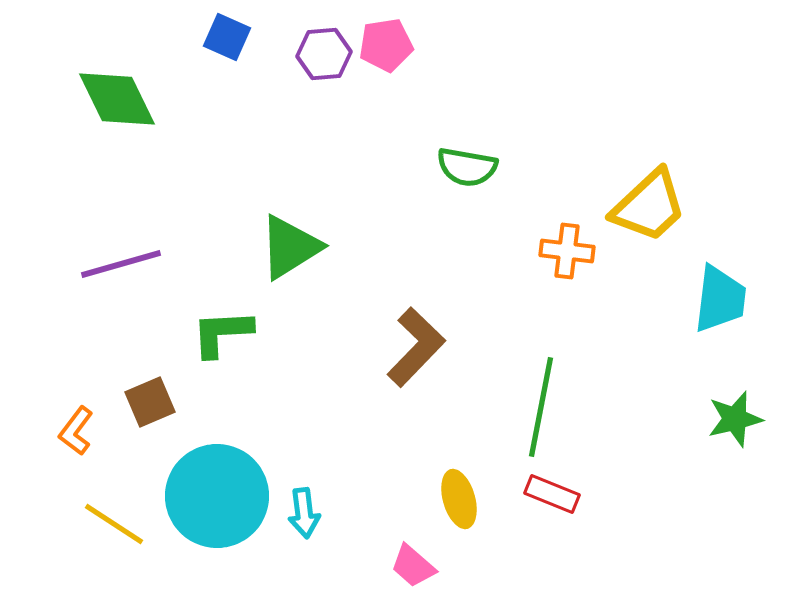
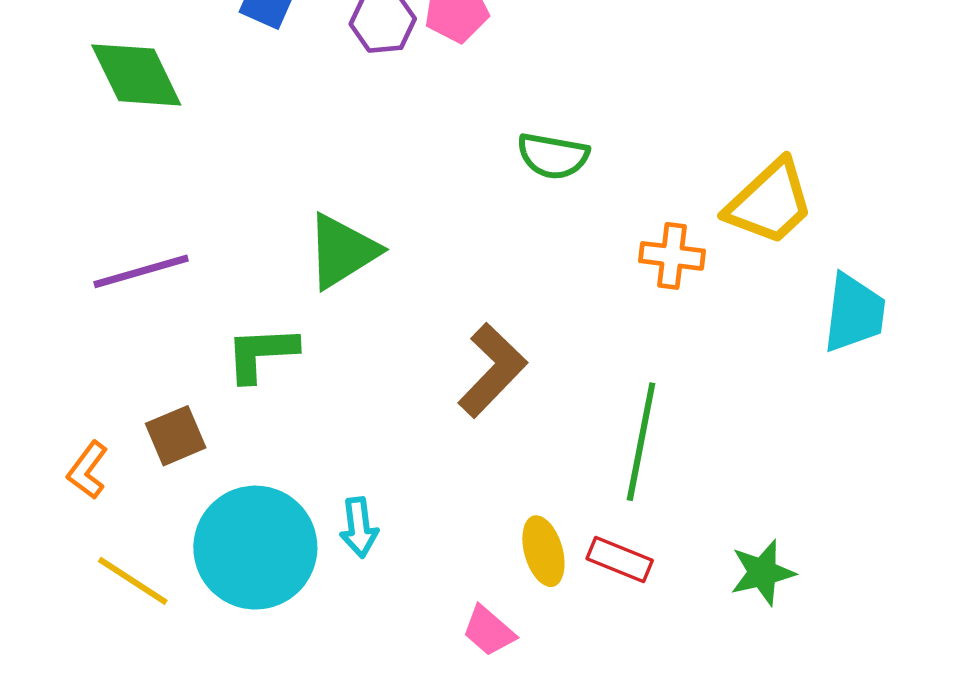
green star: (735, 419) -> (762, 573), moved
red rectangle: (552, 494) -> (620, 559), moved
cyan arrow: (304, 513) -> (359, 527), moved

